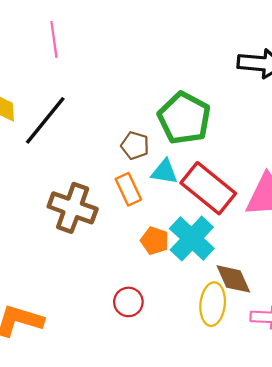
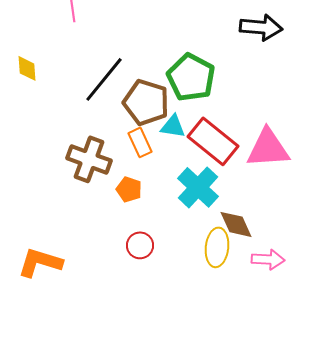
black line: (45, 120) -> (104, 79), moved
brown pentagon: (135, 146) -> (146, 102), size x1.8
orange pentagon: (155, 241) -> (129, 189), moved

